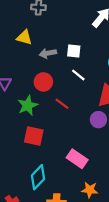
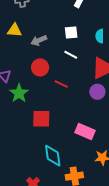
white square: (74, 51) -> (71, 32), moved
green star: (28, 105) -> (19, 93), moved
cyan diamond: (38, 177) -> (53, 156), turned -40

